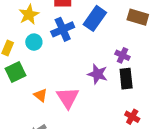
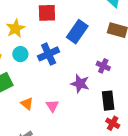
blue cross: (63, 29) -> (49, 54), moved
black rectangle: (126, 79) -> (108, 101), moved
pink triangle: (68, 98) -> (52, 106), size x0.6

